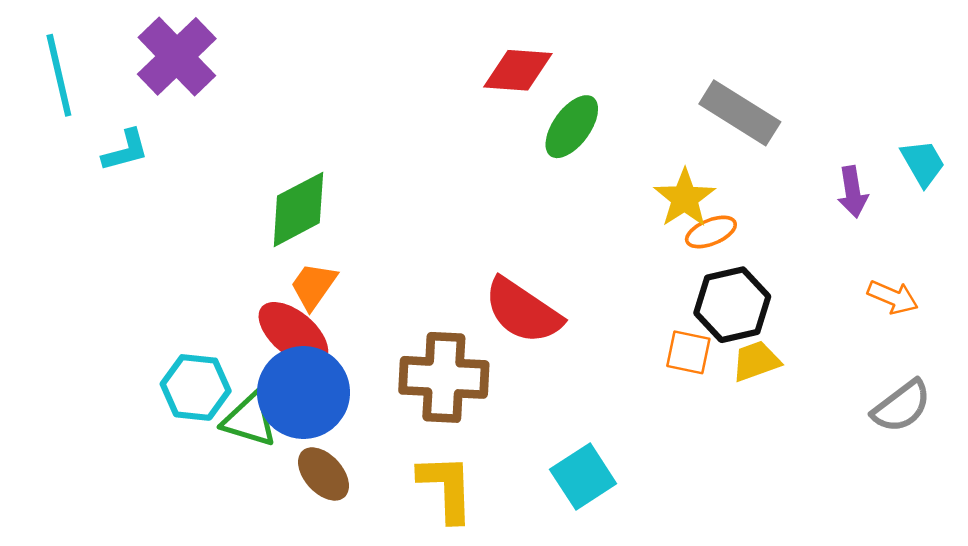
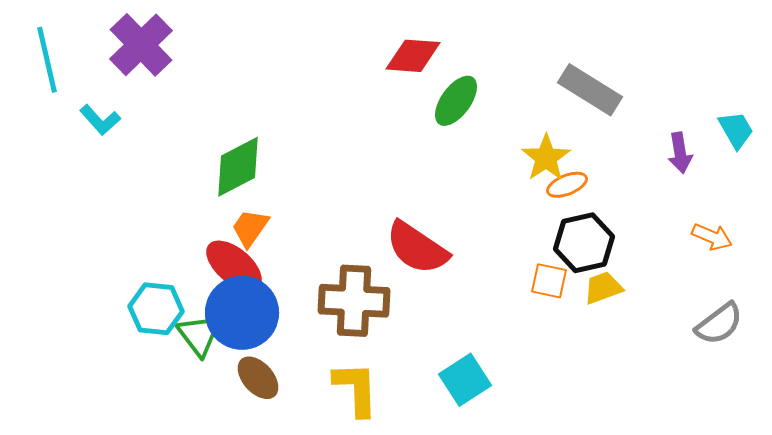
cyan L-shape: (125, 150) -> (100, 120), turned 63
green triangle: (250, 420) -> (199, 335), turned 36

